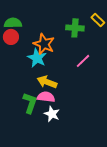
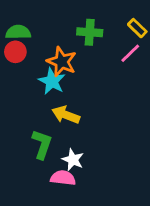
green cross: (75, 28) -> (90, 32), moved
pink line: (83, 61) -> (130, 53), moved
pink semicircle: (46, 97) -> (63, 178), moved

